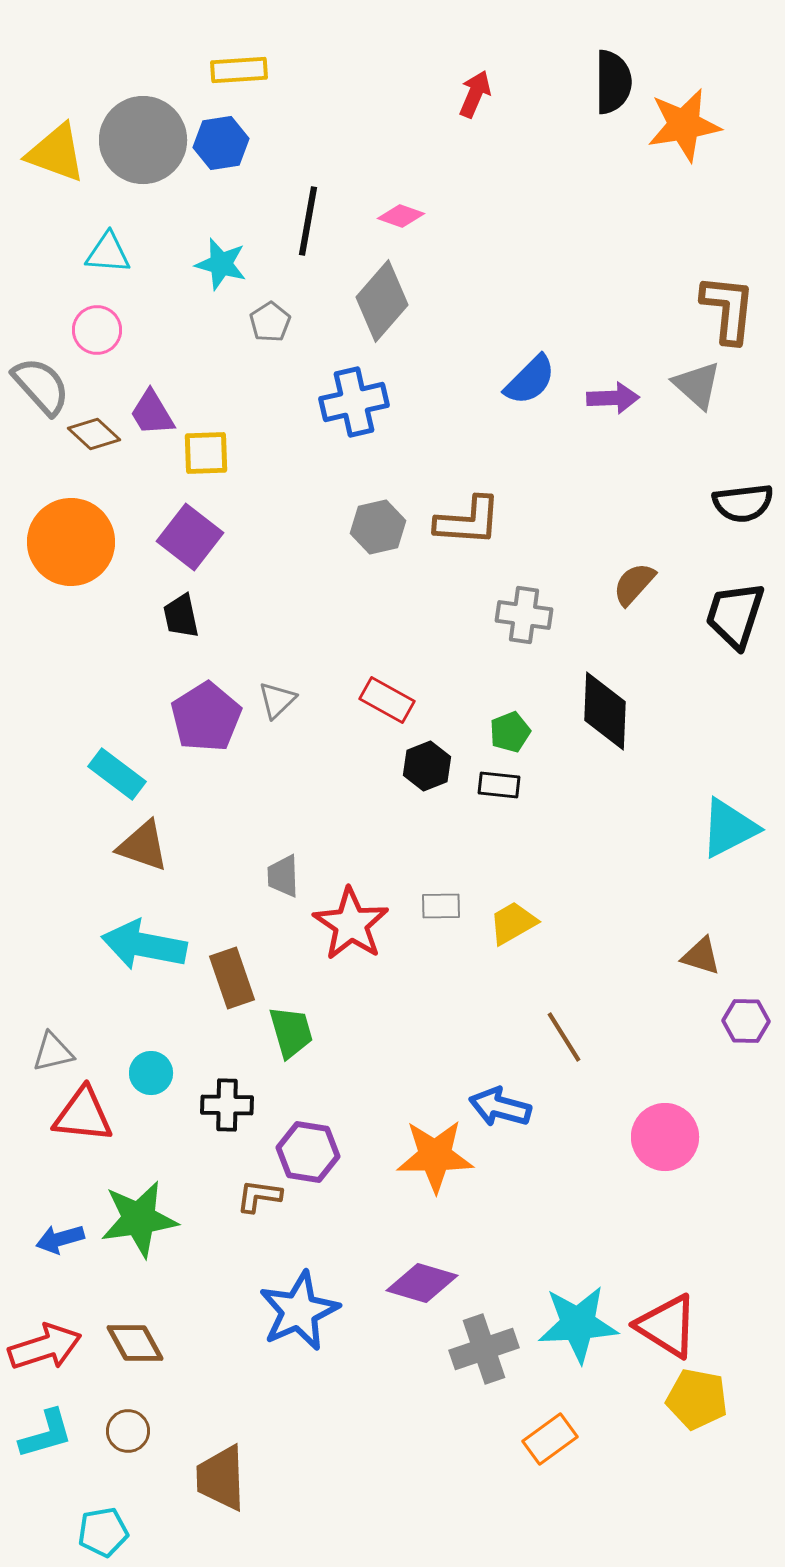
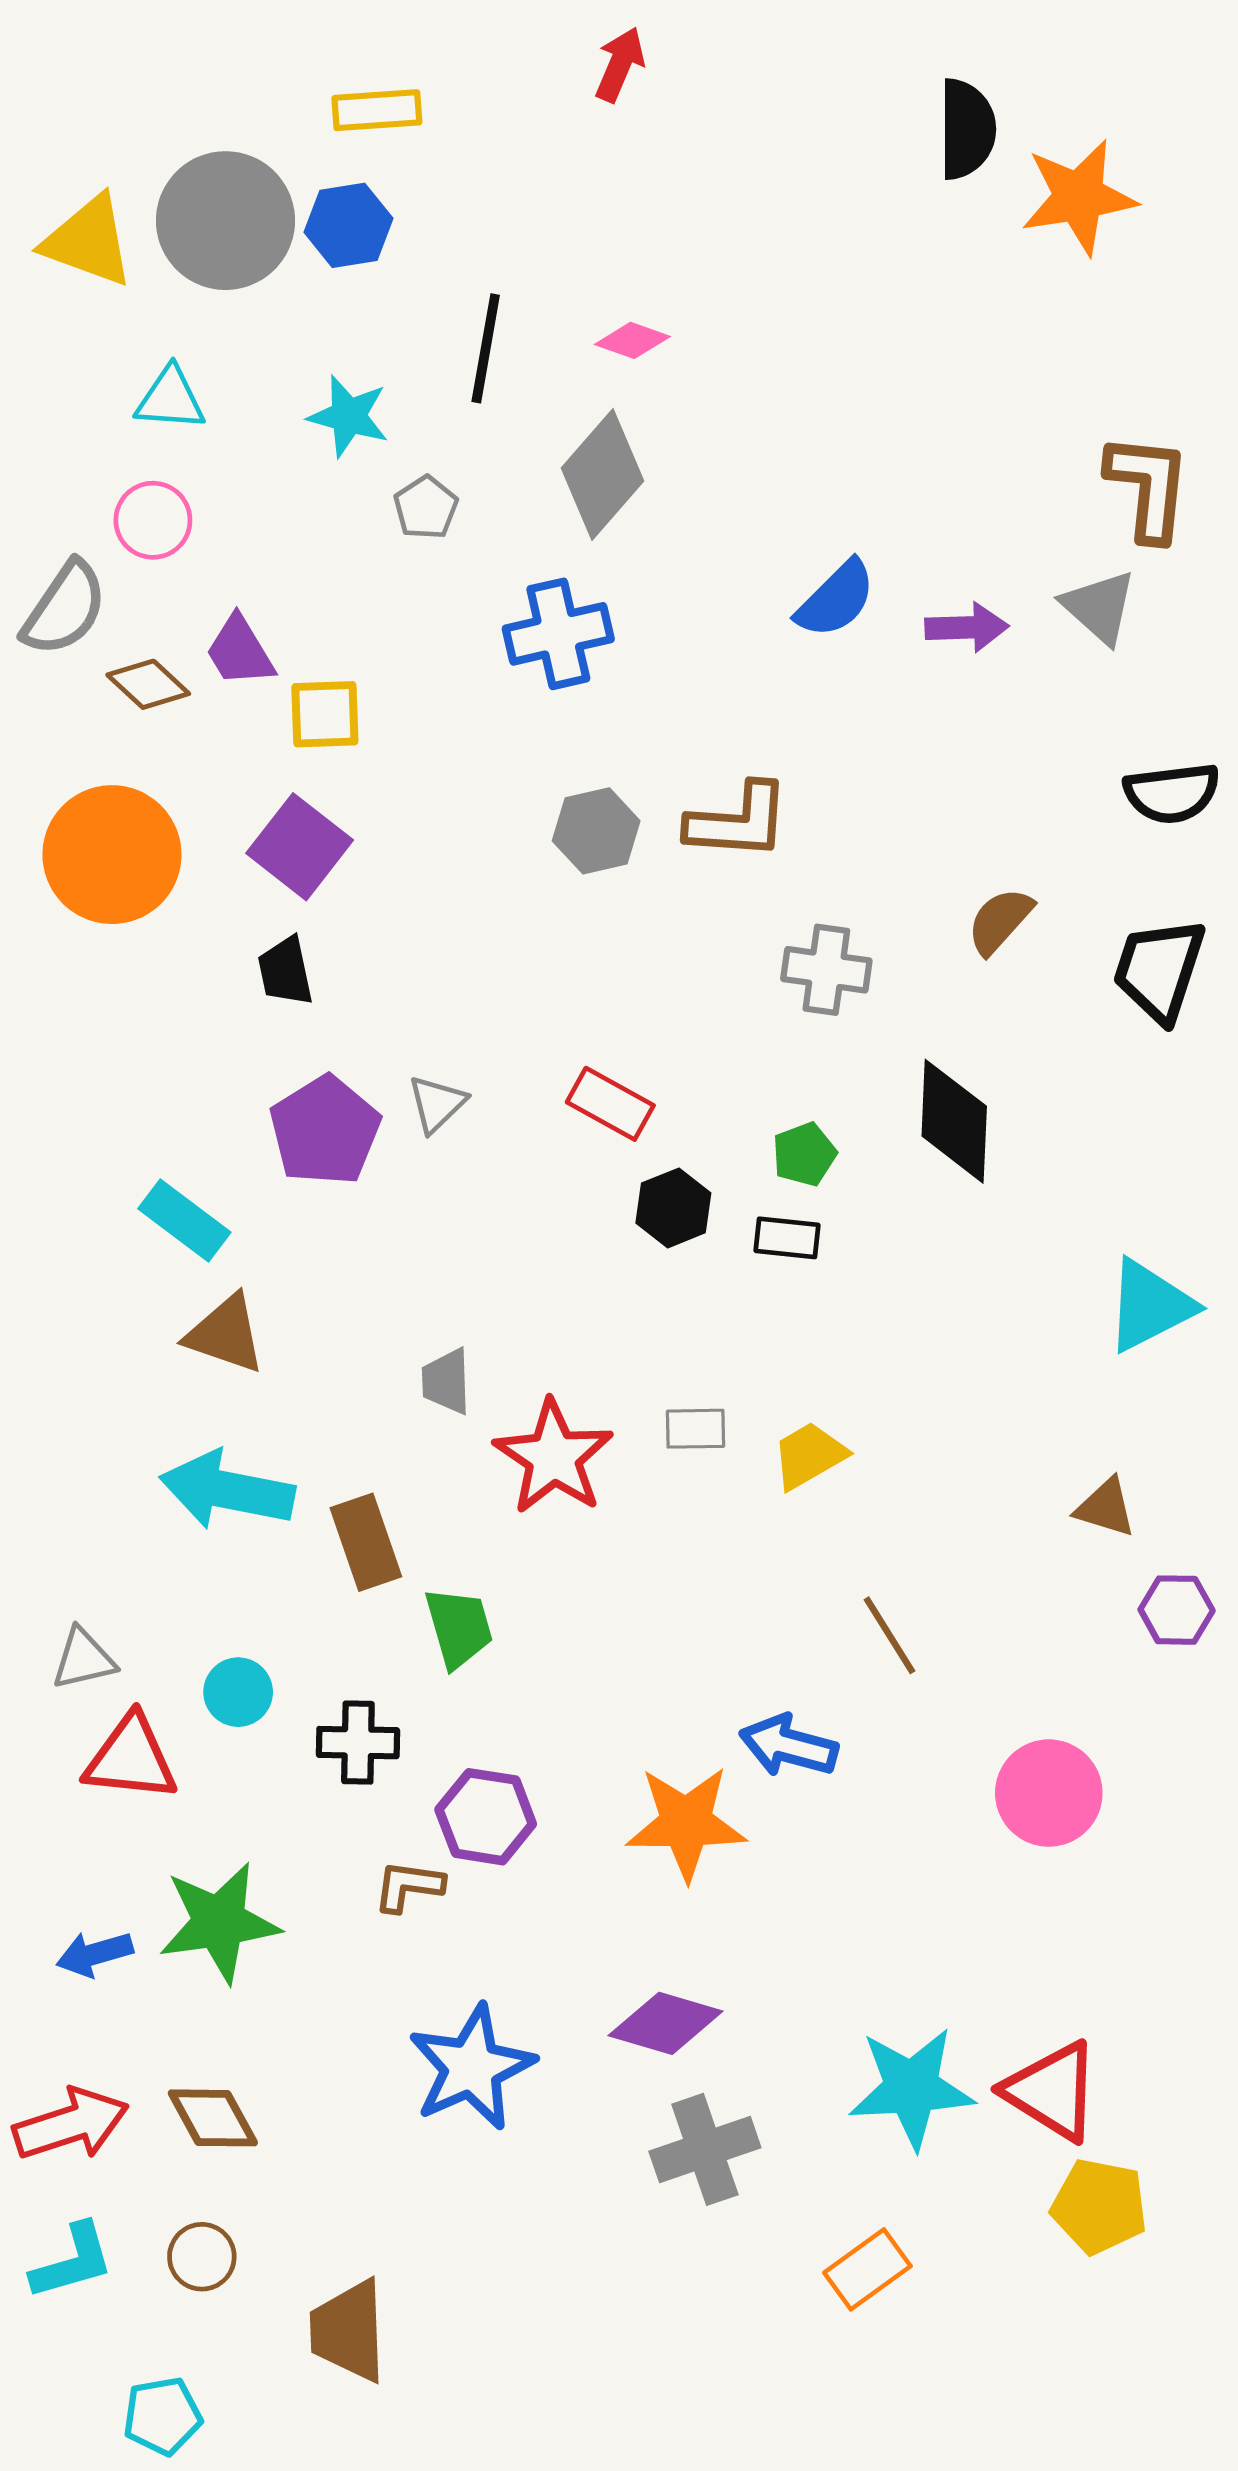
red arrow: (475, 94) -> (620, 64), moved
gray semicircle: (41, 386) -> (65, 609), turned 76
gray cross: (484, 1349) -> (705, 2149), moved

